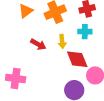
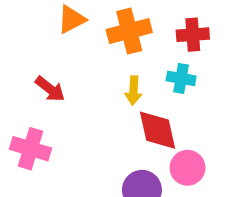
red arrow: (38, 44) -> (50, 89), moved

